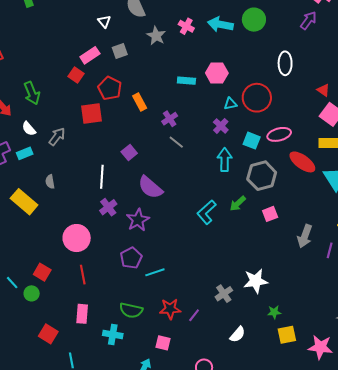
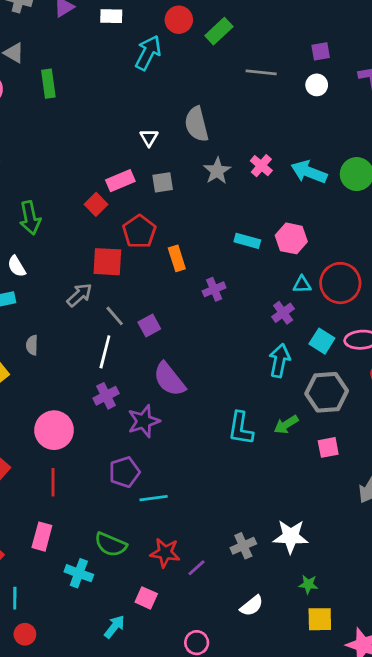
gray arrow: (57, 137) -> (79, 295), moved
gray line: (176, 142) -> (115, 316), moved
cyan L-shape: (206, 212) -> (241, 428), turned -50

